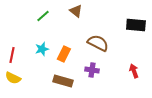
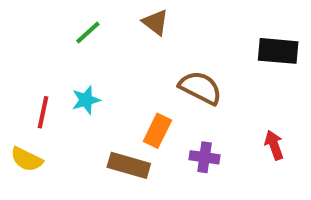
orange rectangle: (64, 54) -> (157, 131), moved
red line: (12, 55) -> (43, 112), moved
purple cross: (92, 70) -> (205, 157), moved

